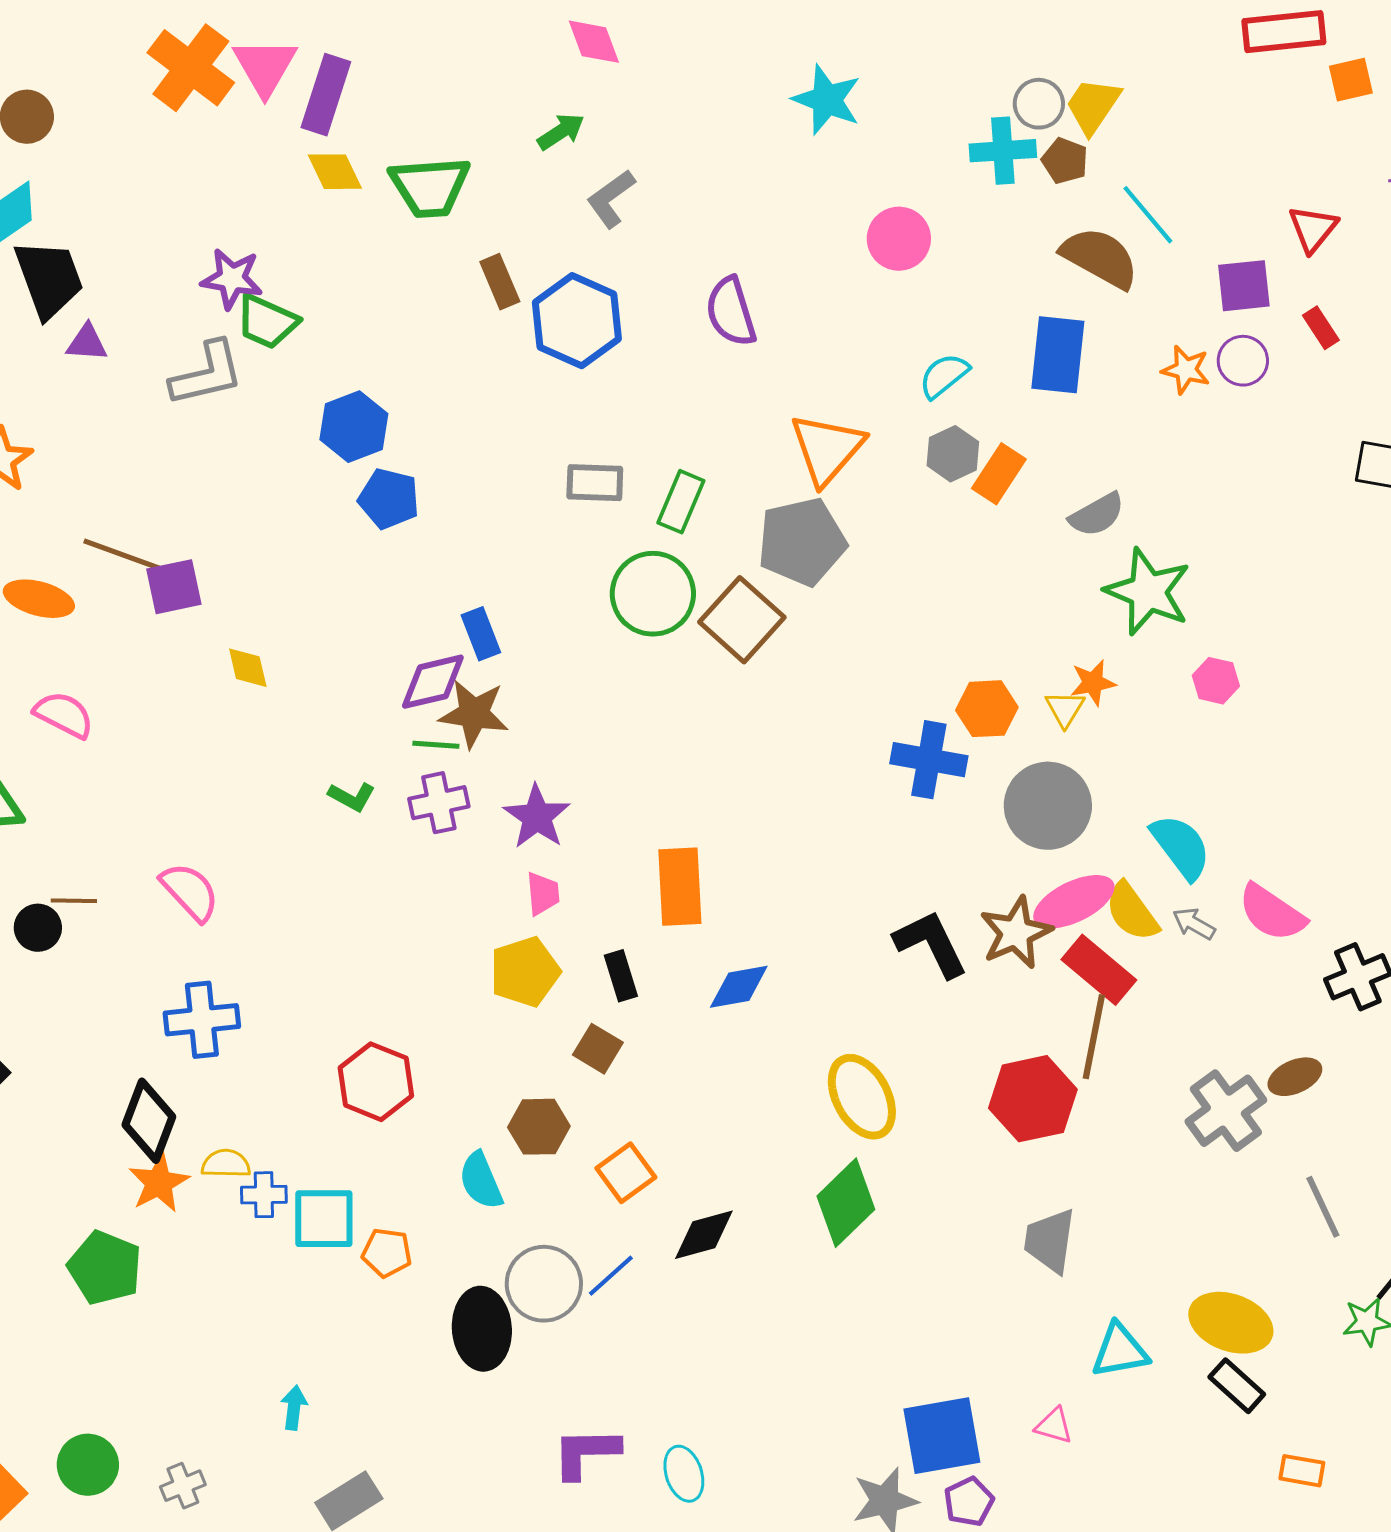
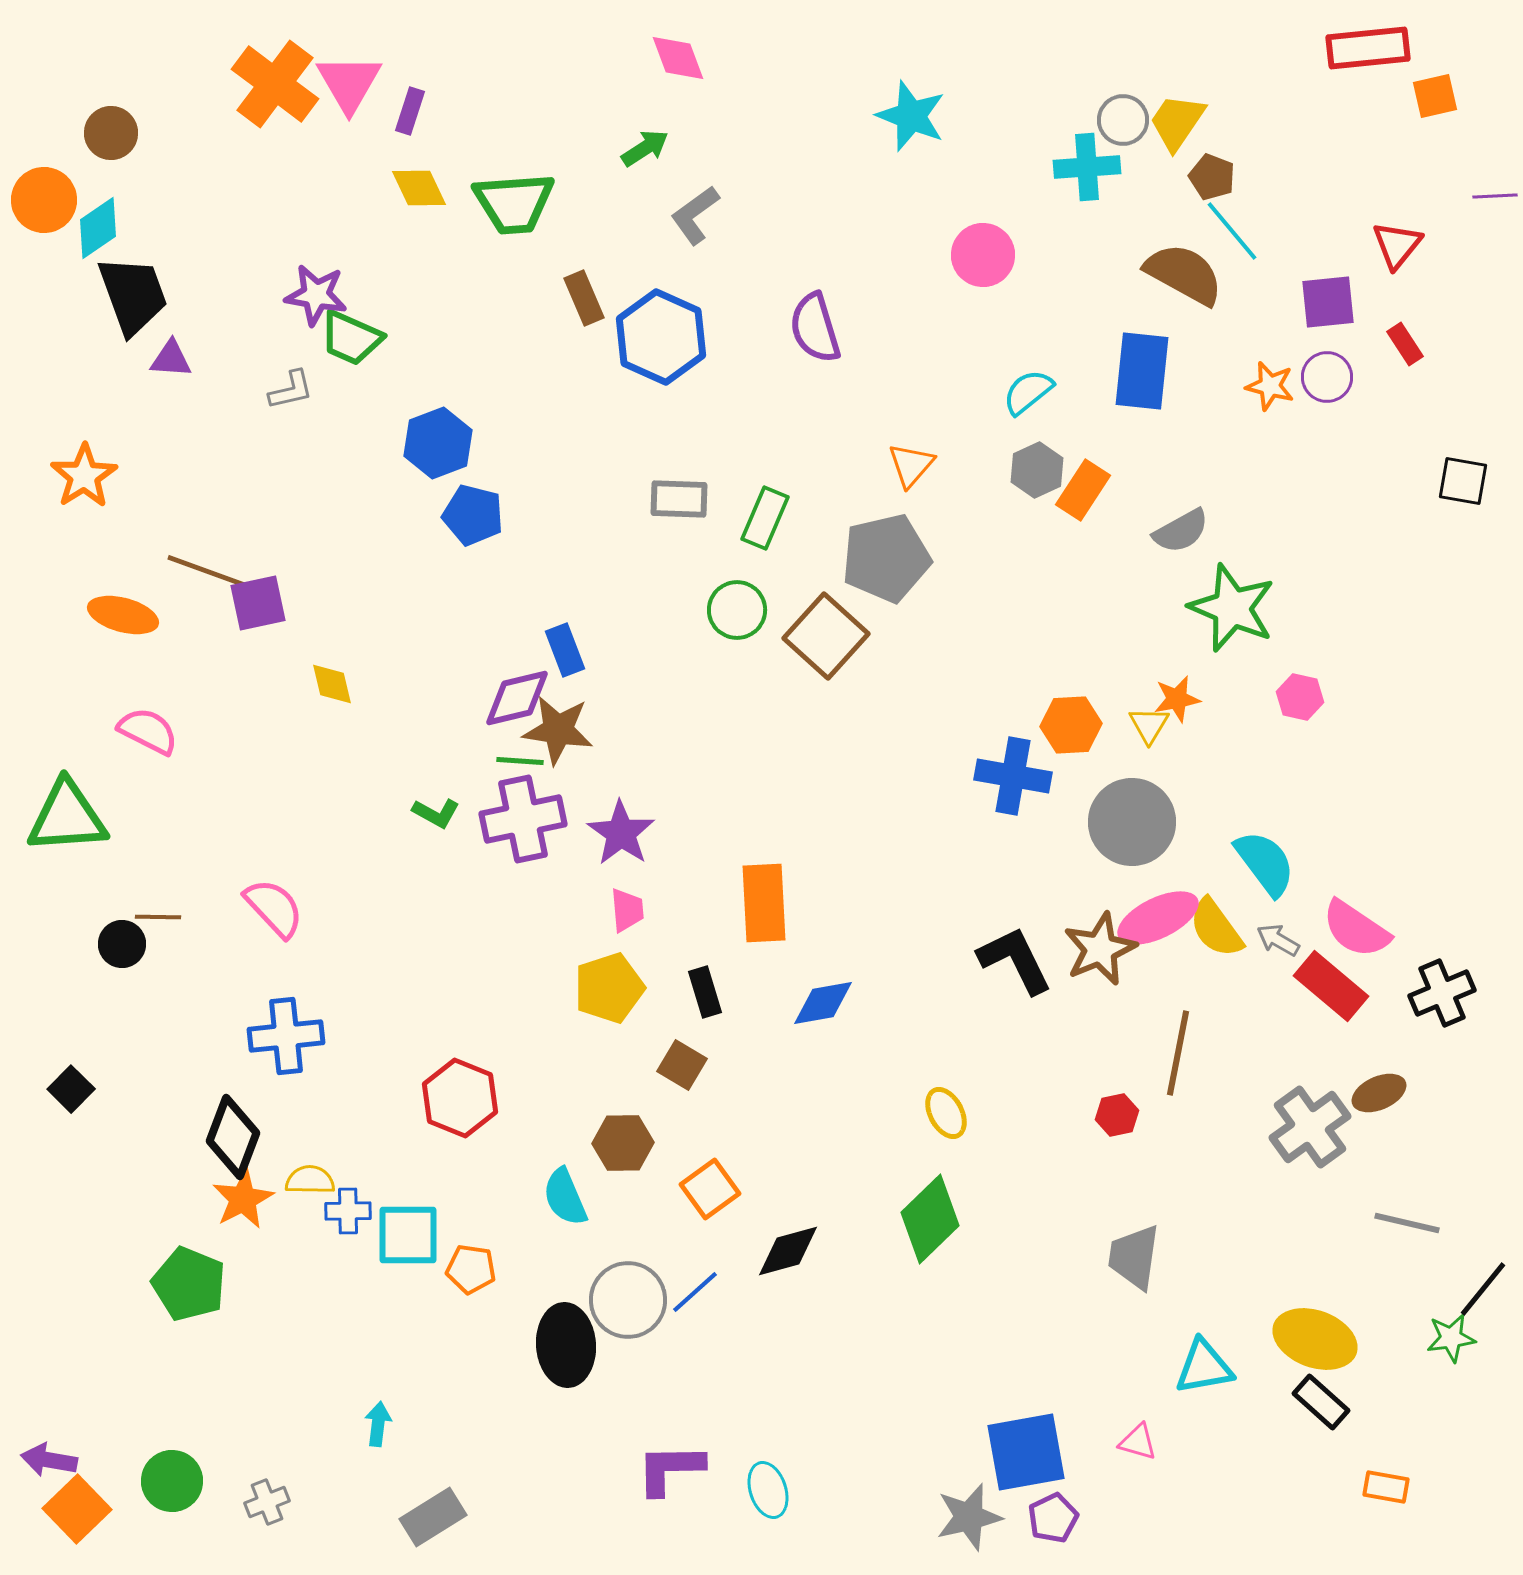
purple rectangle: (326, 95) -> (410, 111), size x0.6
brown pentagon: (1065, 161) -> (1212, 177), moved
gray L-shape: (207, 374) -> (291, 390), size x0.6
orange triangle: (827, 449) -> (911, 465), size x0.6
green circle: (653, 594) -> (737, 610), size x0.7
purple cross: (439, 803) -> (523, 819), size x1.4
red rectangle: (1099, 970) -> (1331, 986), moved
yellow ellipse: (862, 1097) -> (946, 1113), size x0.6
red hexagon: (1033, 1099) -> (1117, 1115), size x0.5
gray line: (1323, 1207) -> (1407, 1223), turned -52

